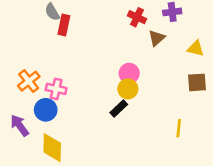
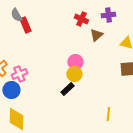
red rectangle: (64, 25) -> (25, 25), turned -35
pink cross: (56, 89) -> (19, 74), turned -35
yellow line: (179, 128) -> (108, 114), moved

